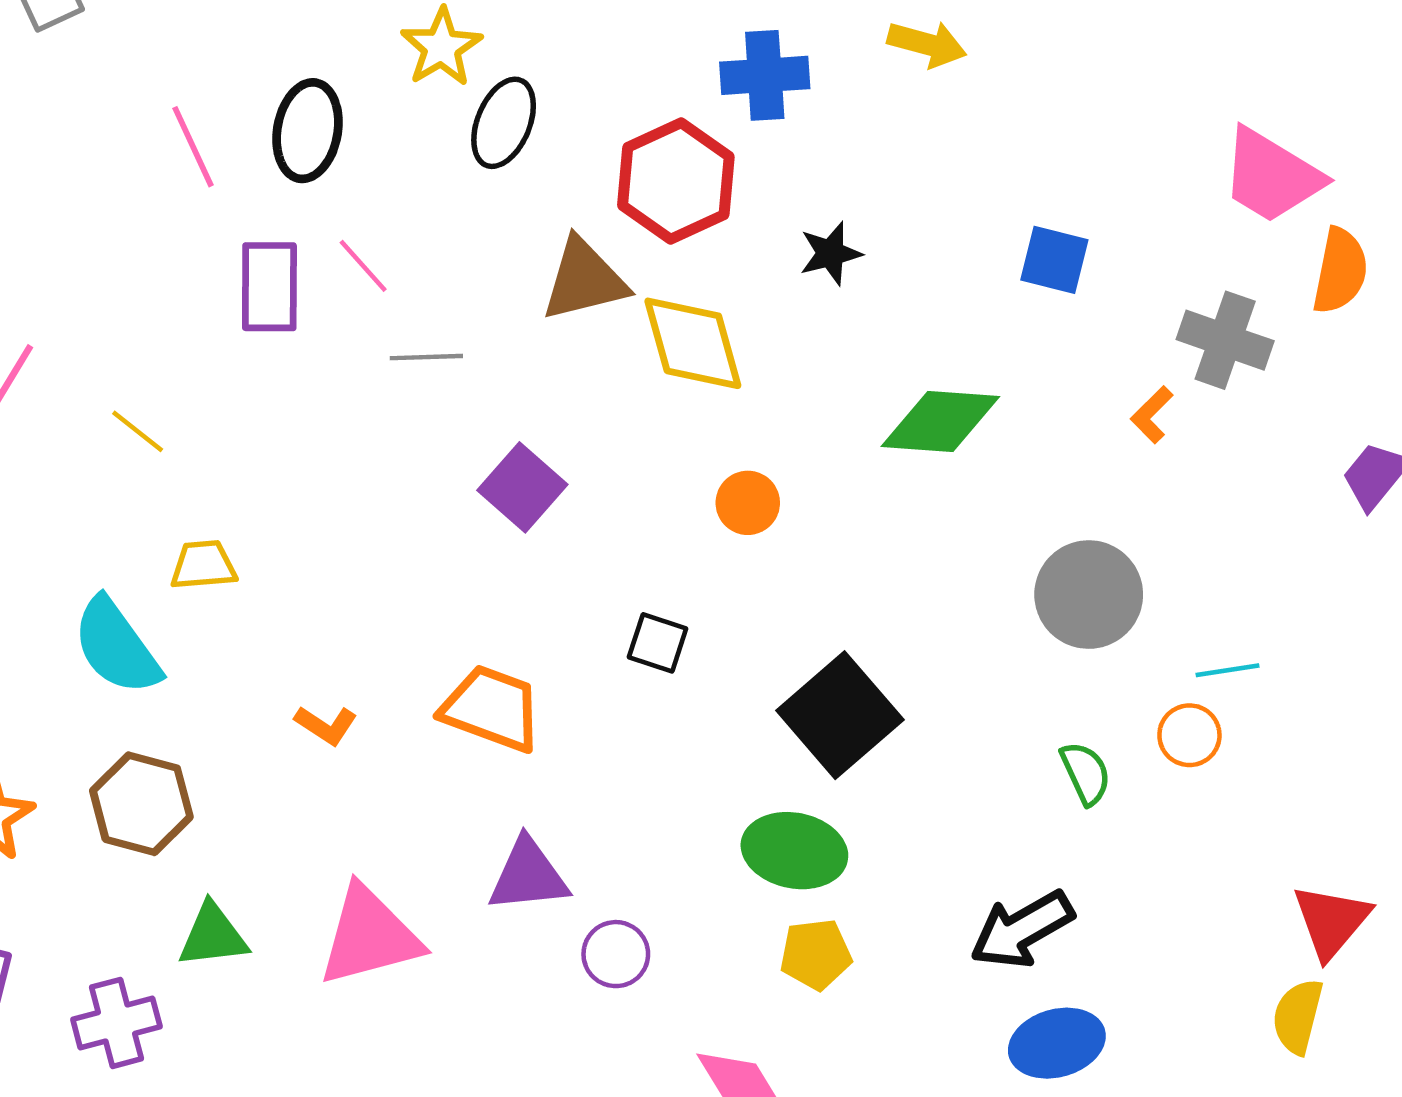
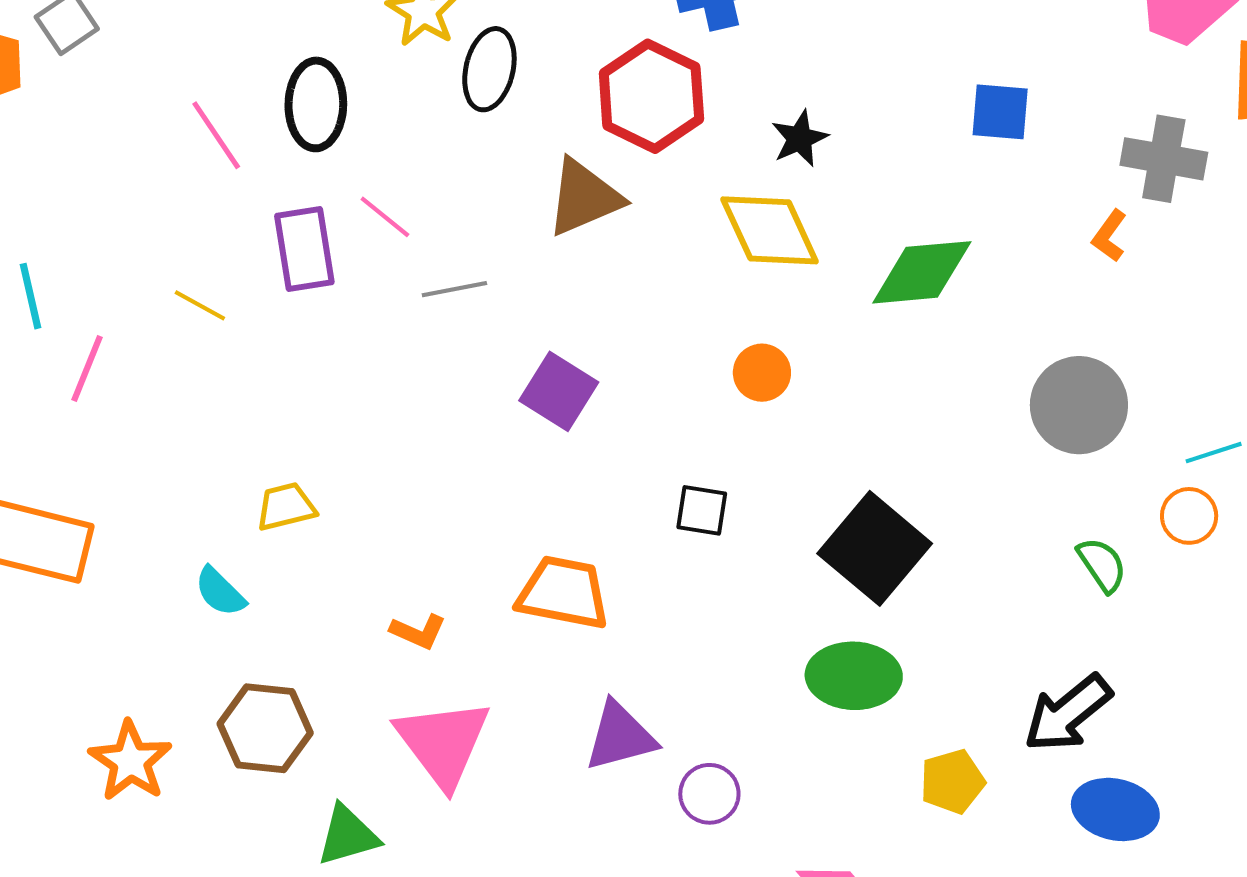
yellow diamond: (693, 343) -> (770, 230), moved
yellow line: (138, 431) -> (200, 305), moved
cyan semicircle: (116, 646) -> (220, 592), size x0.6
pink triangle: (369, 936) -> (443, 743), moved, turned -43
yellow pentagon: (816, 954) -> (952, 782), moved
blue ellipse: (1057, 1043) -> (1115, 809), turned 38

